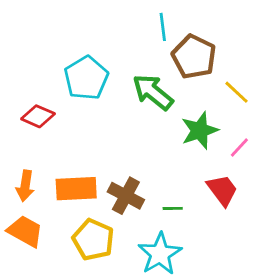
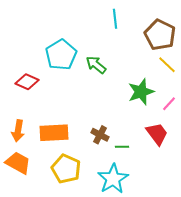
brown pentagon: (194, 57) -> (160, 35), moved
green arrow: (153, 92) -> (96, 65), moved, size x0.7
brown cross: (126, 196) -> (100, 135), moved, size x0.7

